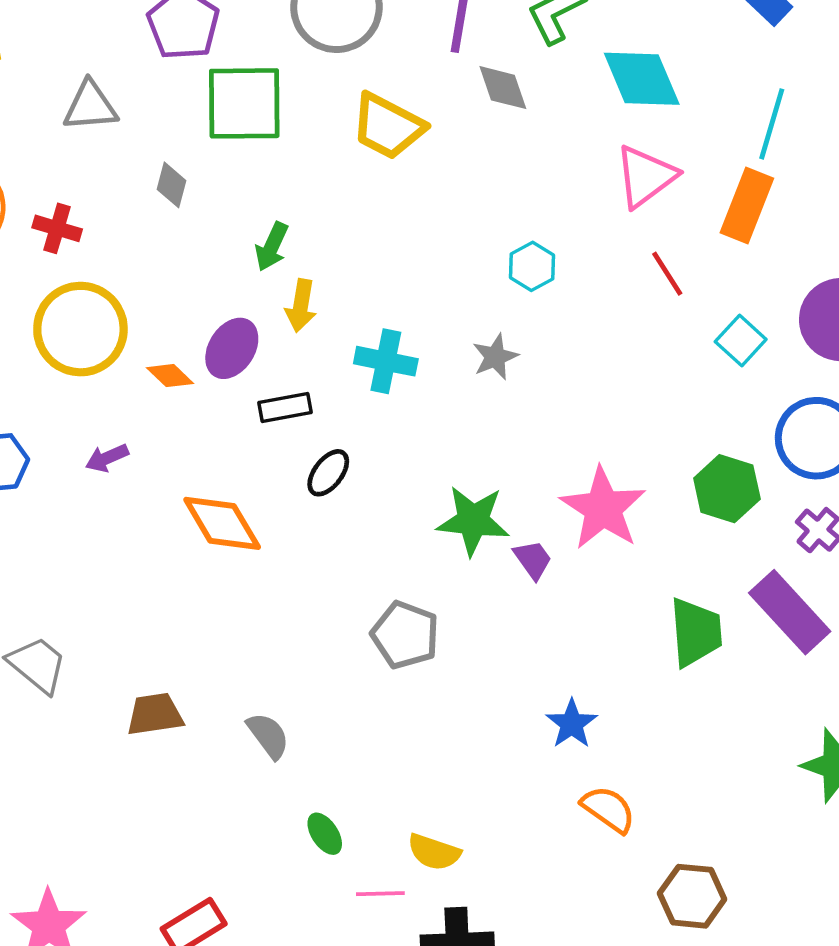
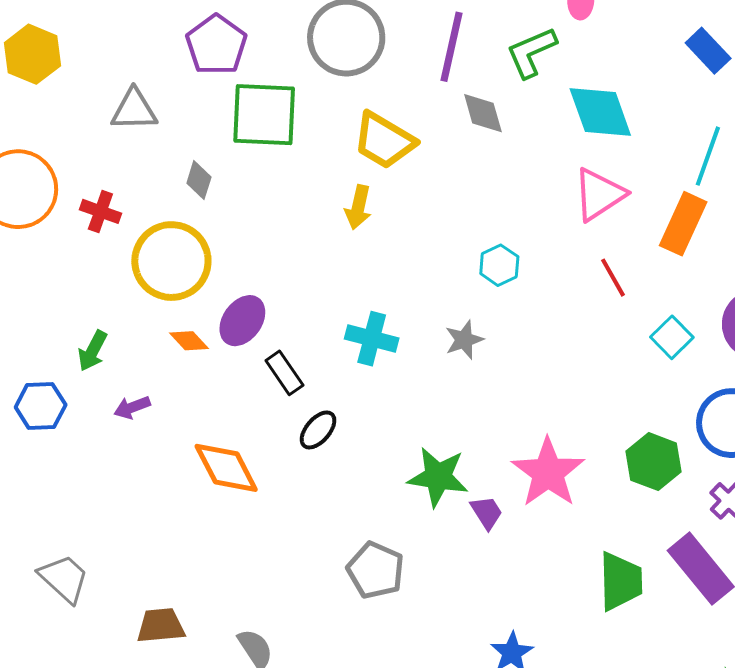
green arrow: (272, 247) -> (93, 351), moved
yellow arrow: (301, 306) -> (358, 207), moved
yellow circle: (80, 329) -> (171, 261), moved
black rectangle: (285, 407) -> (284, 373), turned 63

